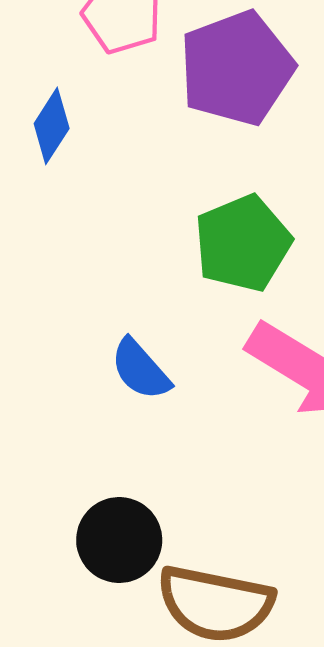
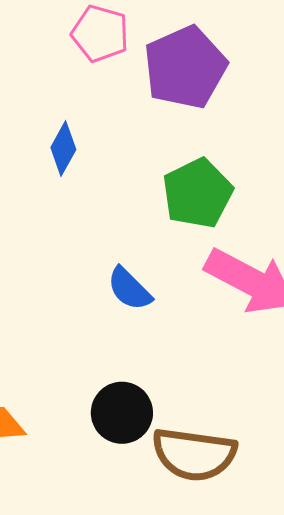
blue diamond: (52, 126) -> (63, 148), moved

